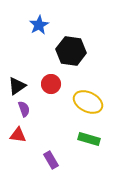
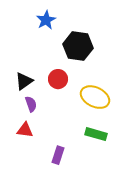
purple rectangle: (51, 160) -> (58, 155), turned 48

